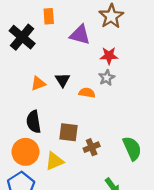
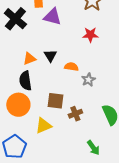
purple triangle: (80, 35) -> (52, 17), moved
gray star: (107, 78) -> (88, 80), moved
black semicircle: (34, 122) -> (25, 81), moved
orange circle: (26, 152) -> (18, 105), moved

